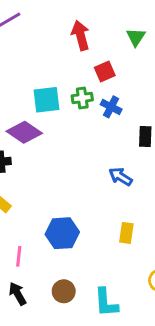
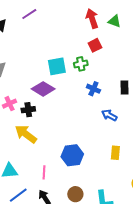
red arrow: (81, 35) -> (92, 18), moved
green triangle: (136, 37) -> (115, 21), turned -40
blue cross: (111, 107) -> (93, 89), moved

